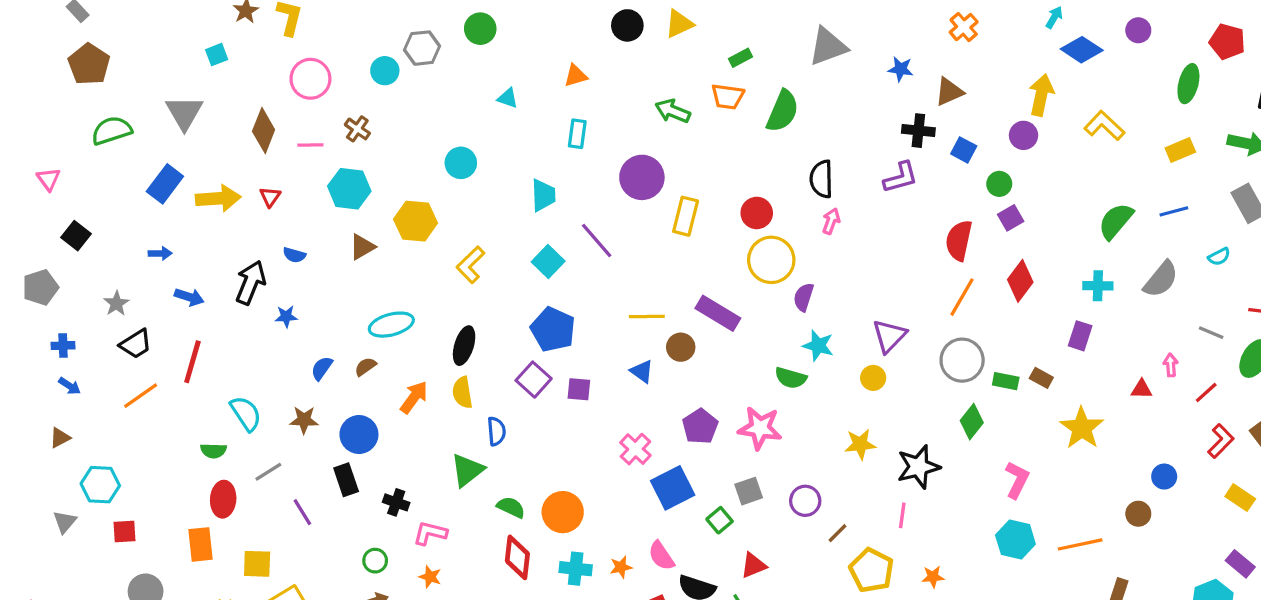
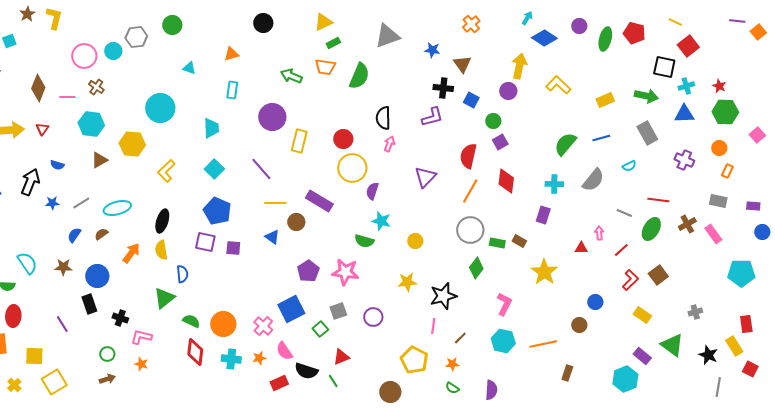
yellow triangle: (679, 24) -> (323, 22), moved
pink circle: (310, 79) -> (84, 56), moved
green ellipse: (1188, 84) -> (605, 39), moved
brown triangle: (949, 92) -> (462, 64), turned -42
cyan circle: (461, 163) -> (160, 108), size x1.5
purple line: (597, 240) -> (261, 169), moved
red diamond: (1020, 281) -> (506, 181), turned -30
purple triangle: (889, 336) -> (425, 177), moved
purple square: (534, 380) -> (205, 242), turned -30
pink cross: (635, 449) -> (263, 326), moved
gray line: (268, 472) -> (81, 203), moved
brown line: (838, 533) -> (460, 338), moved

